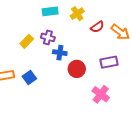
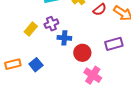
purple cross: (48, 37) -> (51, 24), turned -32
pink cross: (101, 94) -> (93, 75), moved

